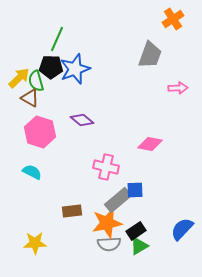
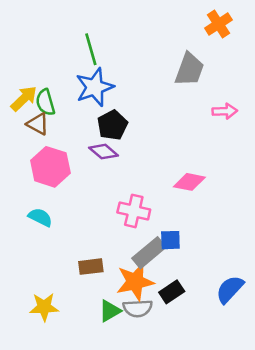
green line: (57, 39) -> (91, 49), moved, turned -40
black pentagon: (51, 67) -> (112, 125), moved, turned -30
green triangle: (139, 246) -> (110, 311), moved

